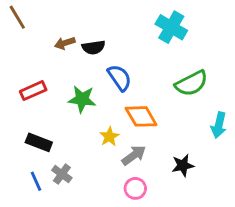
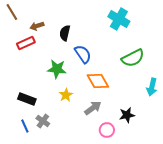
brown arrow: (65, 43) -> (37, 26), moved
black semicircle: (94, 47) -> (65, 33), turned 112
red rectangle: (33, 91) -> (26, 43), moved
yellow star: (109, 137) -> (66, 95), moved
pink circle: (135, 188) -> (107, 130), moved

